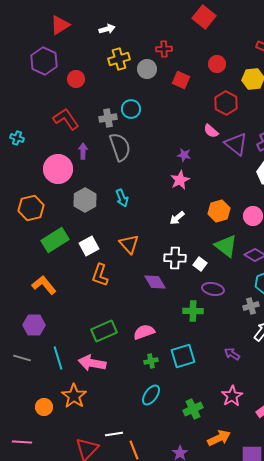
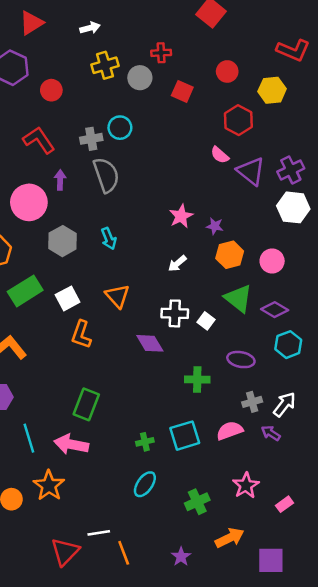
purple star: (184, 155) -> (215, 226), moved
purple ellipse: (213, 289) -> (241, 360), moved
gray cross: (251, 306) -> (252, 402), moved
green rectangle: (104, 331) -> (86, 404), turned -45
pink semicircle: (144, 332) -> (230, 431), moved
purple arrow: (232, 354) -> (271, 433), moved

